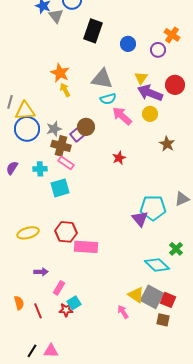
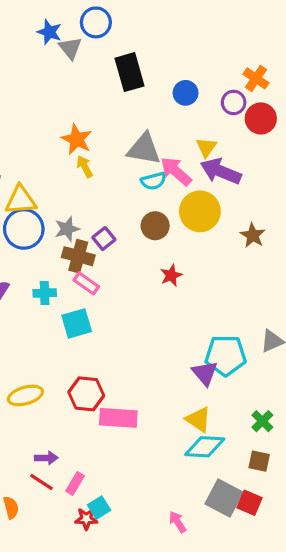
black rectangle: (93, 31) -> (129, 72), turned -35
red circle: (175, 85) -> (261, 118), moved
yellow circle: (150, 114) -> (200, 211), moved, size x1.6
pink arrow: (122, 116) -> (176, 171), moved
brown circle: (86, 127) -> (155, 226), moved
brown star: (167, 144) -> (253, 235), moved
cyan diamond: (157, 265) -> (205, 447), moved, turned -40
yellow triangle: (136, 295) -> (198, 419), moved
red line: (38, 311) -> (41, 482), moved, turned -35
brown square: (163, 320) -> (259, 461), moved

